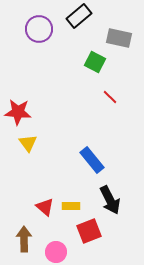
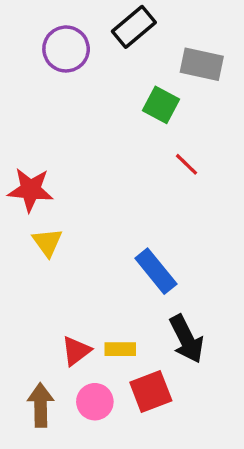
red triangle: (45, 207) -> (76, 351), turned 42
pink circle: (56, 252) -> (95, 402), moved

